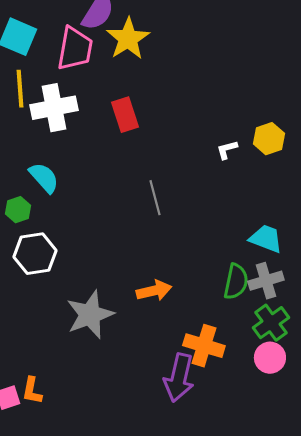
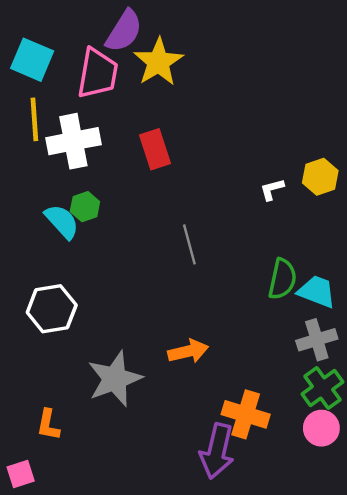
green hexagon: (18, 210) -> (85, 207), moved
green semicircle: (236, 282) -> (282, 279), moved
orange L-shape: (32, 391) -> (48, 425), moved

